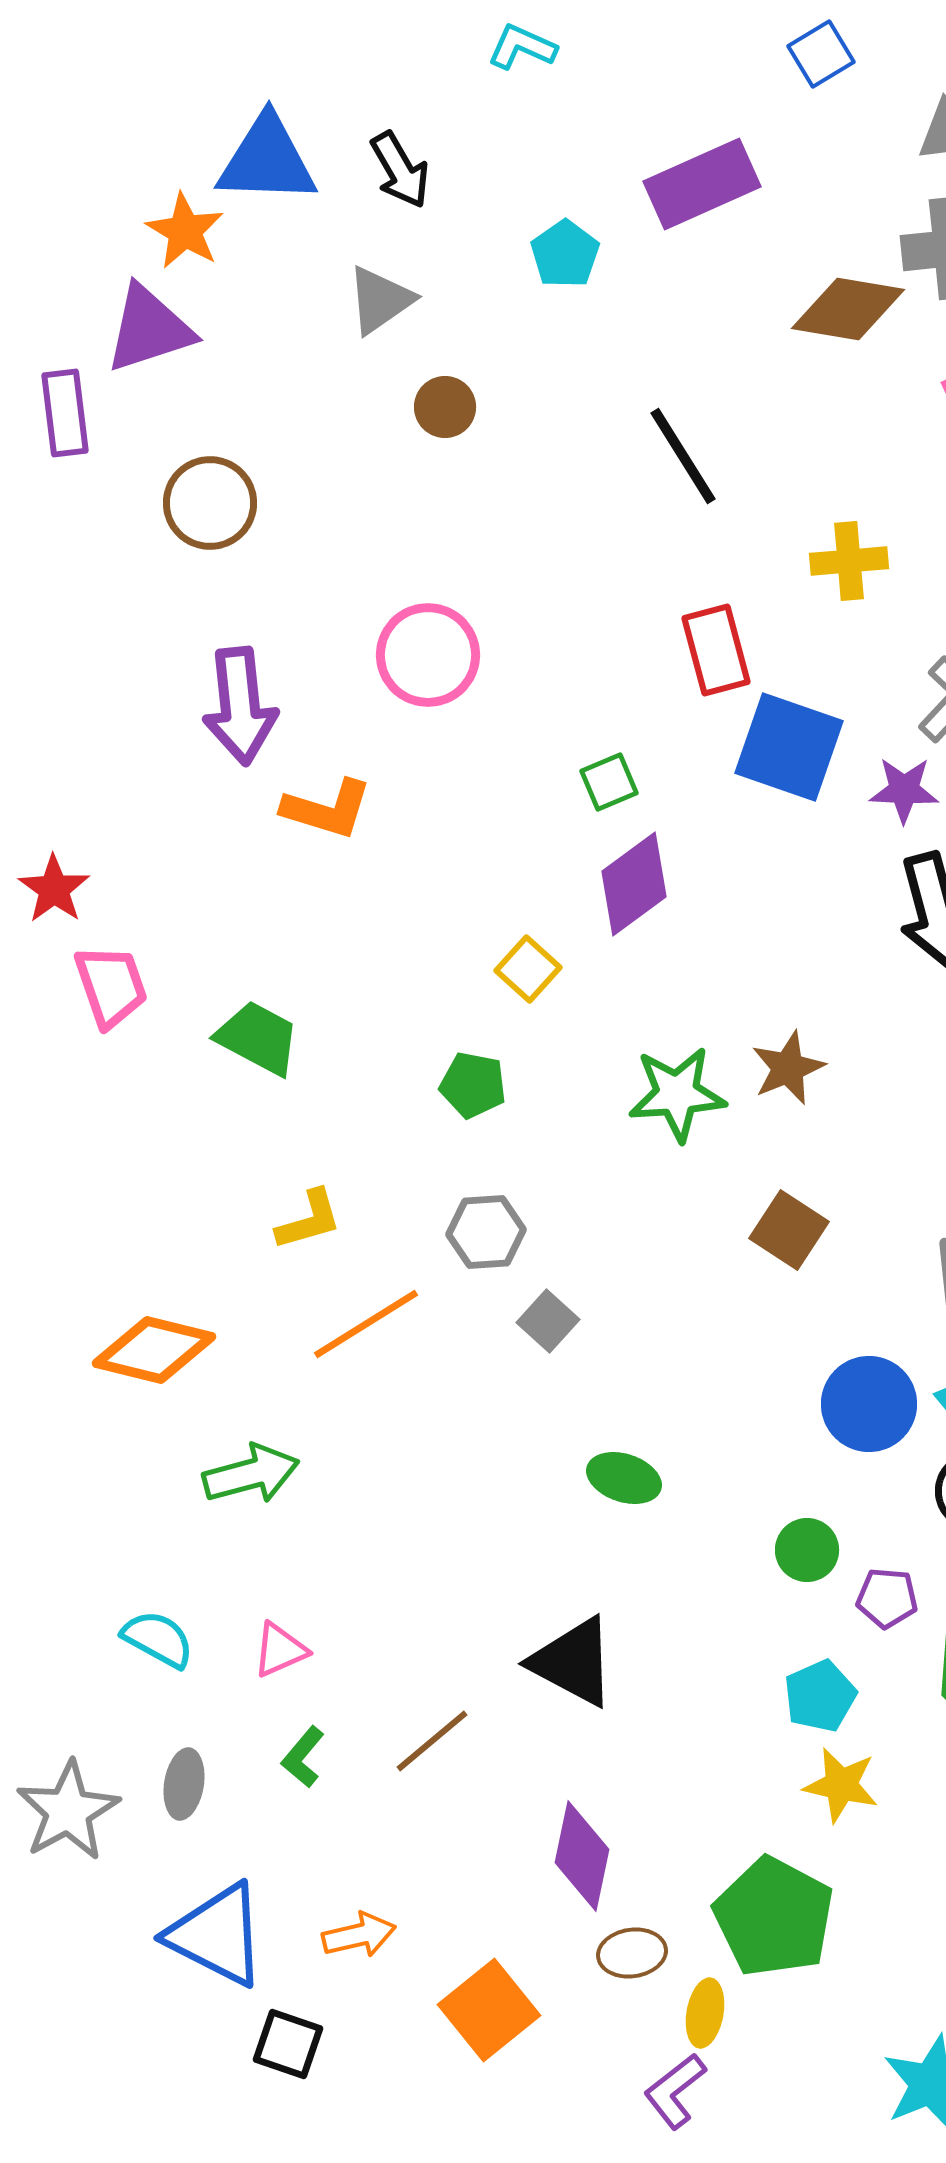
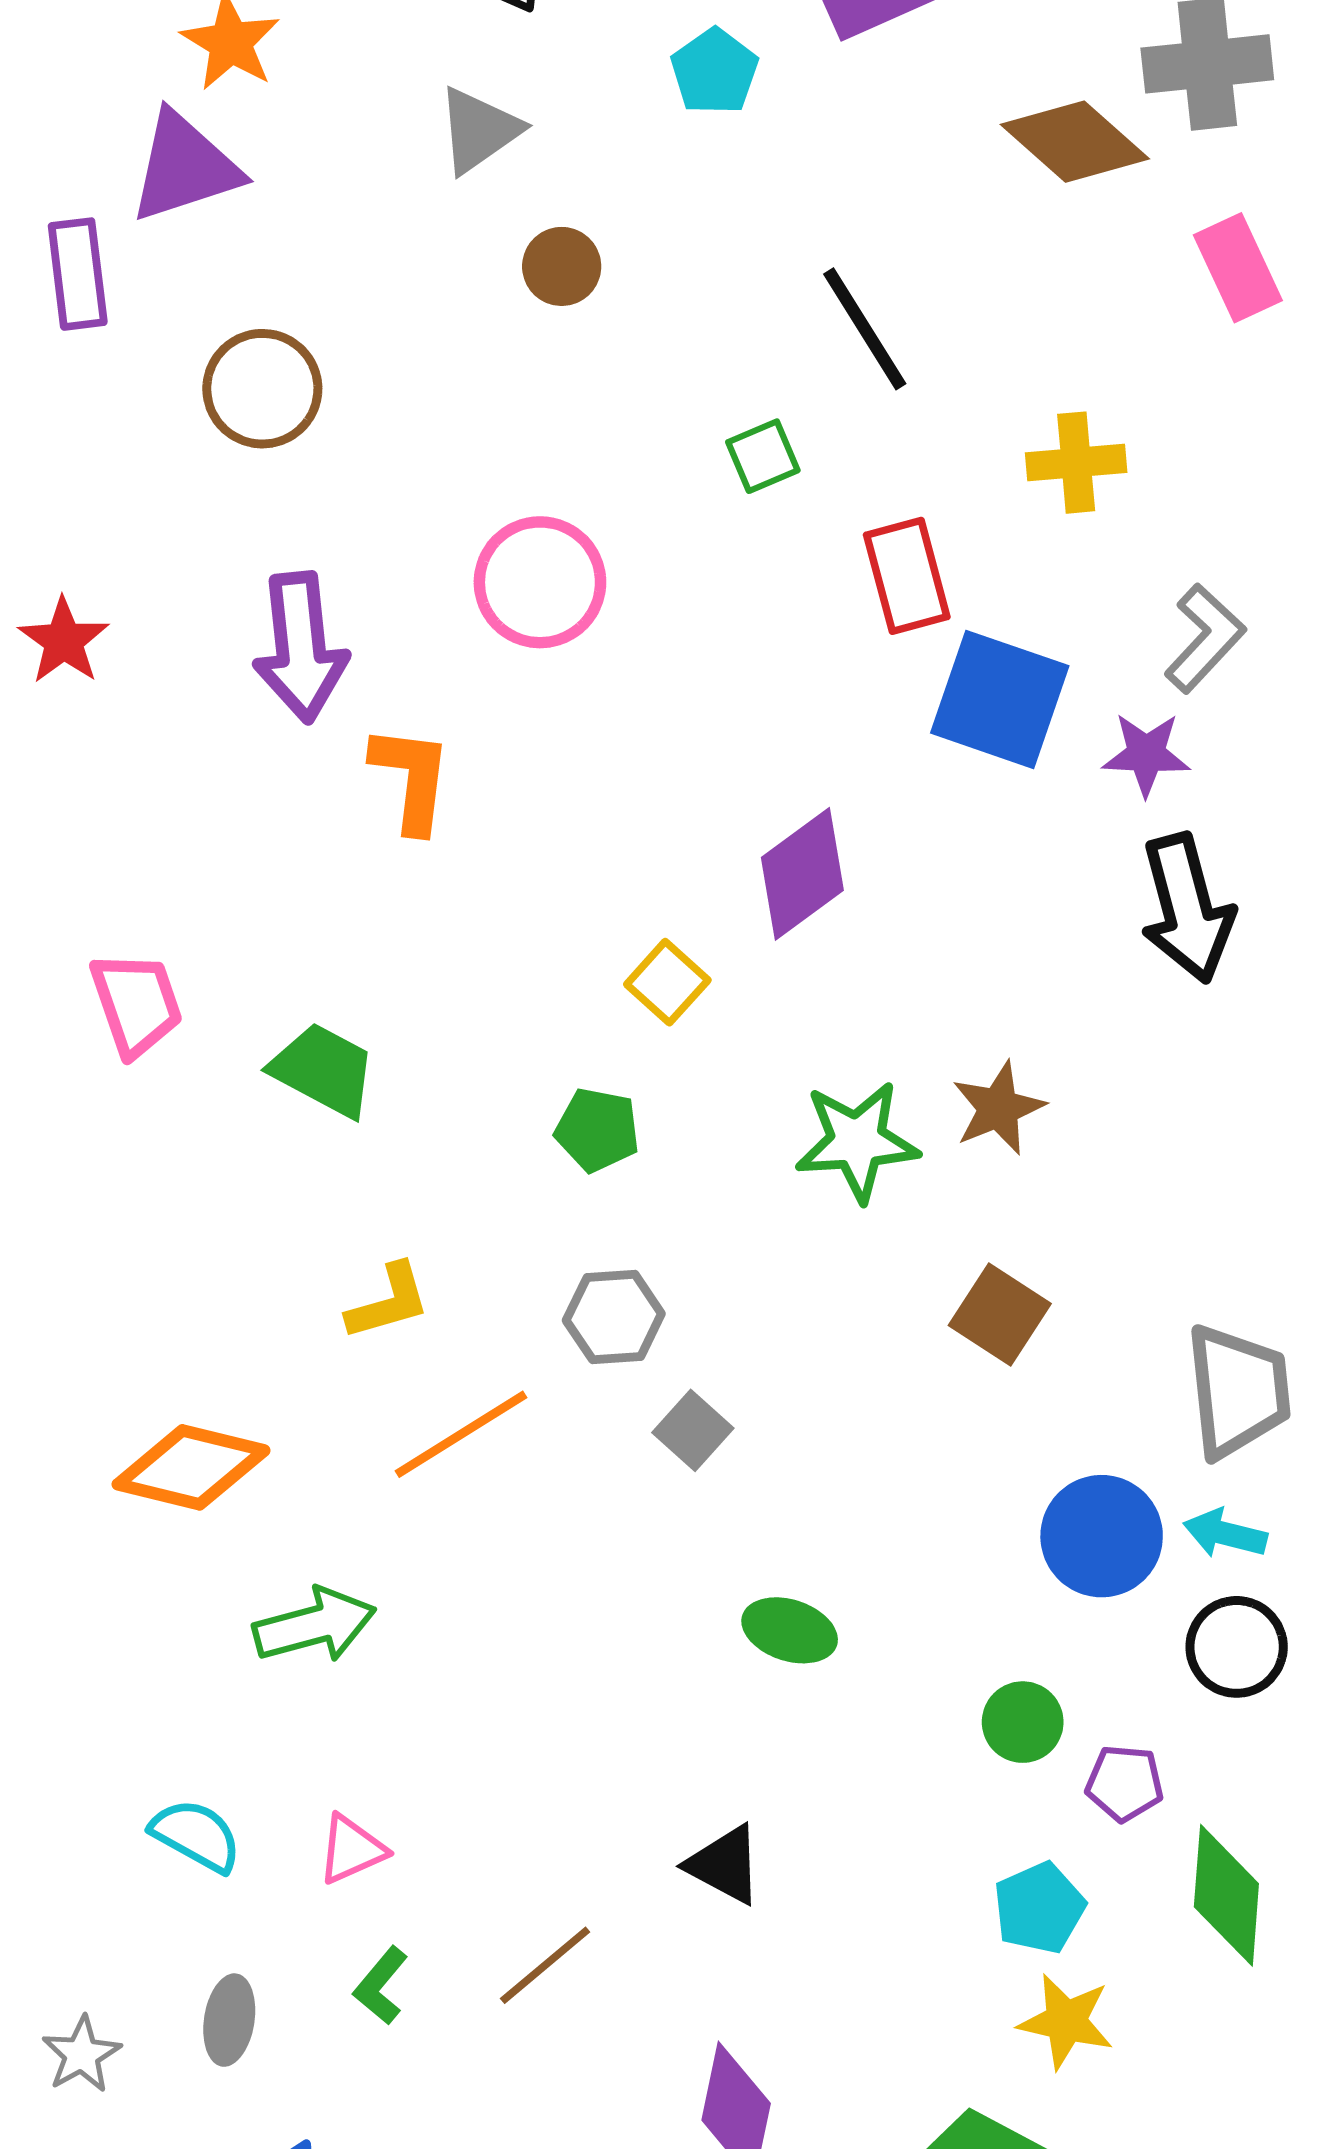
brown diamond: (848, 309) -> (1075, 142), turned 32
green square: (609, 782) -> (763, 456), moved
orange L-shape: (327, 809) -> (411, 778), turned -100
red star: (54, 889) -> (64, 641), moved
black triangle: (573, 1662) -> (725, 1865), size x0.7
gray star: (68, 1811) -> (82, 2054), size x0.6

